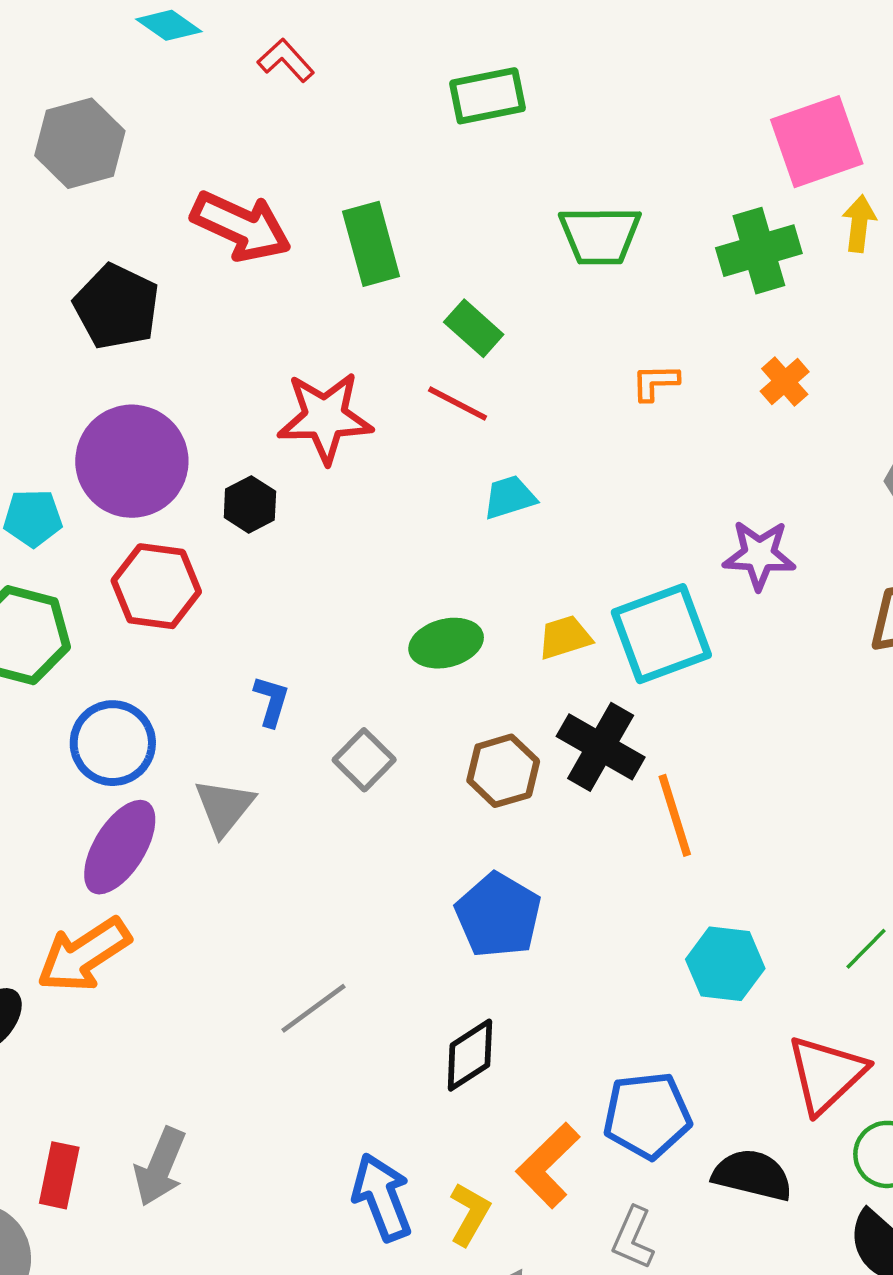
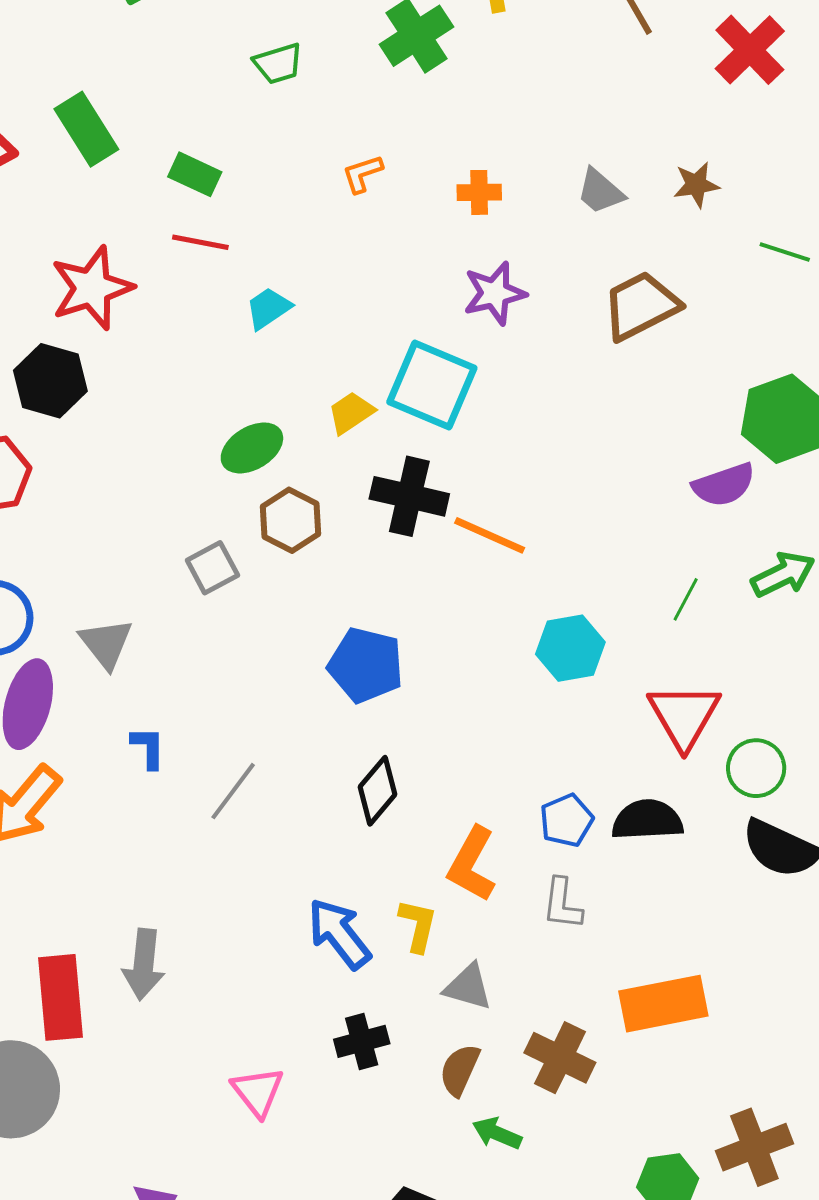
green trapezoid: (600, 235) -> (278, 63), size x0.7
orange cross: (785, 381) -> (479, 192), moved, turned -33
black hexagon: (250, 504) -> (50, 381), size x1.5
cyan square: (661, 634) -> (432, 385), turned -30
blue L-shape: (271, 701) -> (148, 748), moved
gray square: (364, 760) -> (212, 568), turned 34
brown hexagon: (503, 771) -> (291, 520), moved
orange line: (675, 815) -> (490, 535), turned -32
blue pentagon: (647, 1115) -> (567, 820), moved, size x0.7
red rectangle: (59, 1175) -> (60, 997), size x1.5

